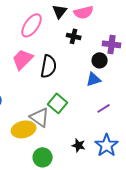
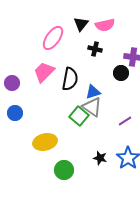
blue triangle: (94, 79) -> (93, 92), moved
gray triangle: (40, 117) -> (92, 107), moved

